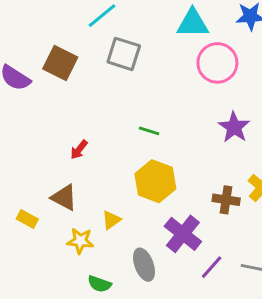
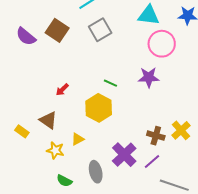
gray square: (124, 54) -> (100, 30), turned 35
purple star: (234, 127) -> (149, 77), moved, turned 30
yellow hexagon: (155, 181) -> (99, 108), moved
purple line: (212, 267) -> (152, 161), moved

